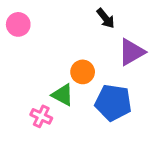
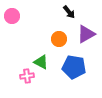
orange circle: (83, 72) -> (59, 39), moved
pink cross: (41, 116) -> (27, 76), turned -32

